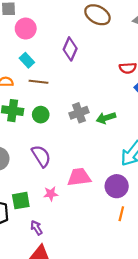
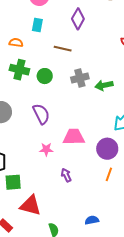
cyan rectangle: (27, 60) -> (37, 25), turned 48
brown line: (39, 82) -> (63, 49), moved
green square: (21, 201) -> (13, 182), moved
purple arrow: (36, 228) -> (66, 175), moved

